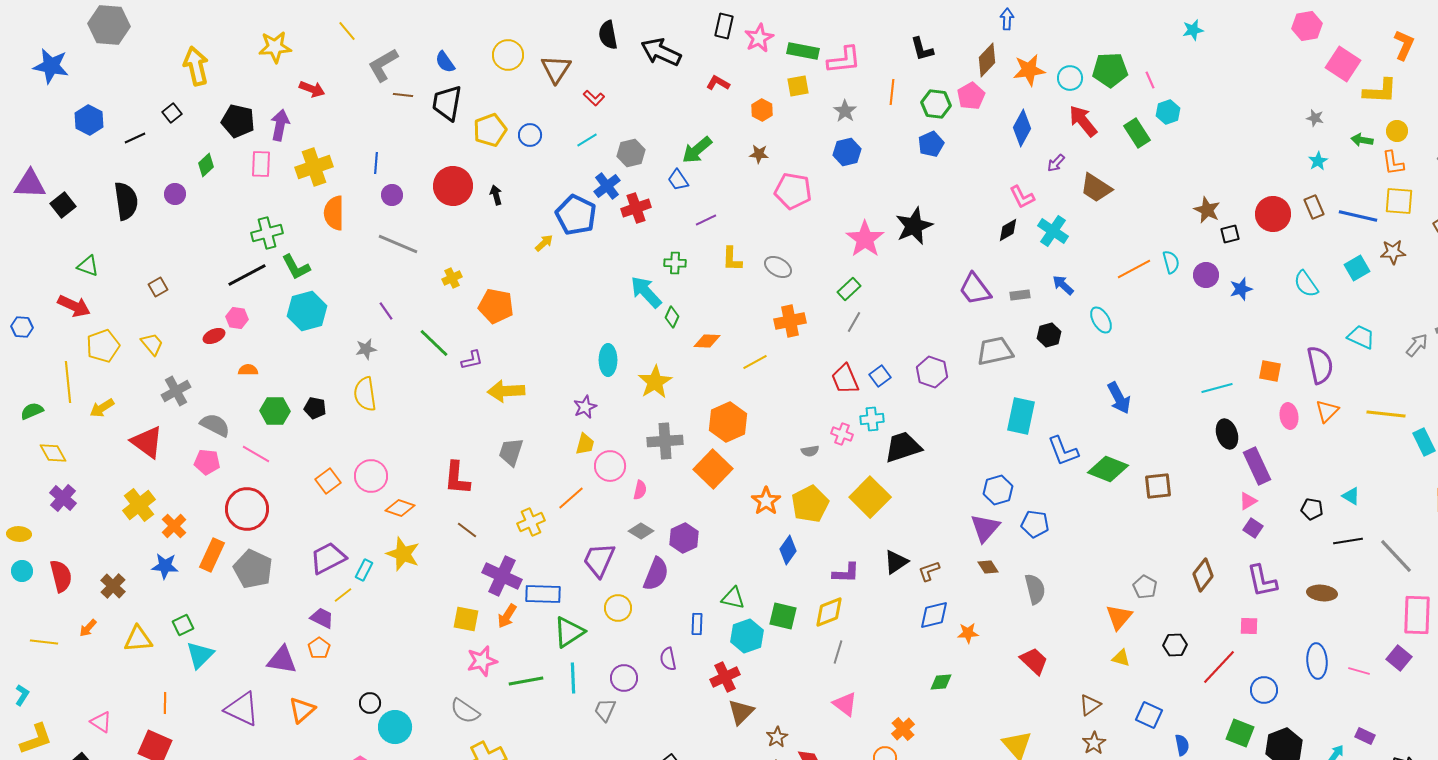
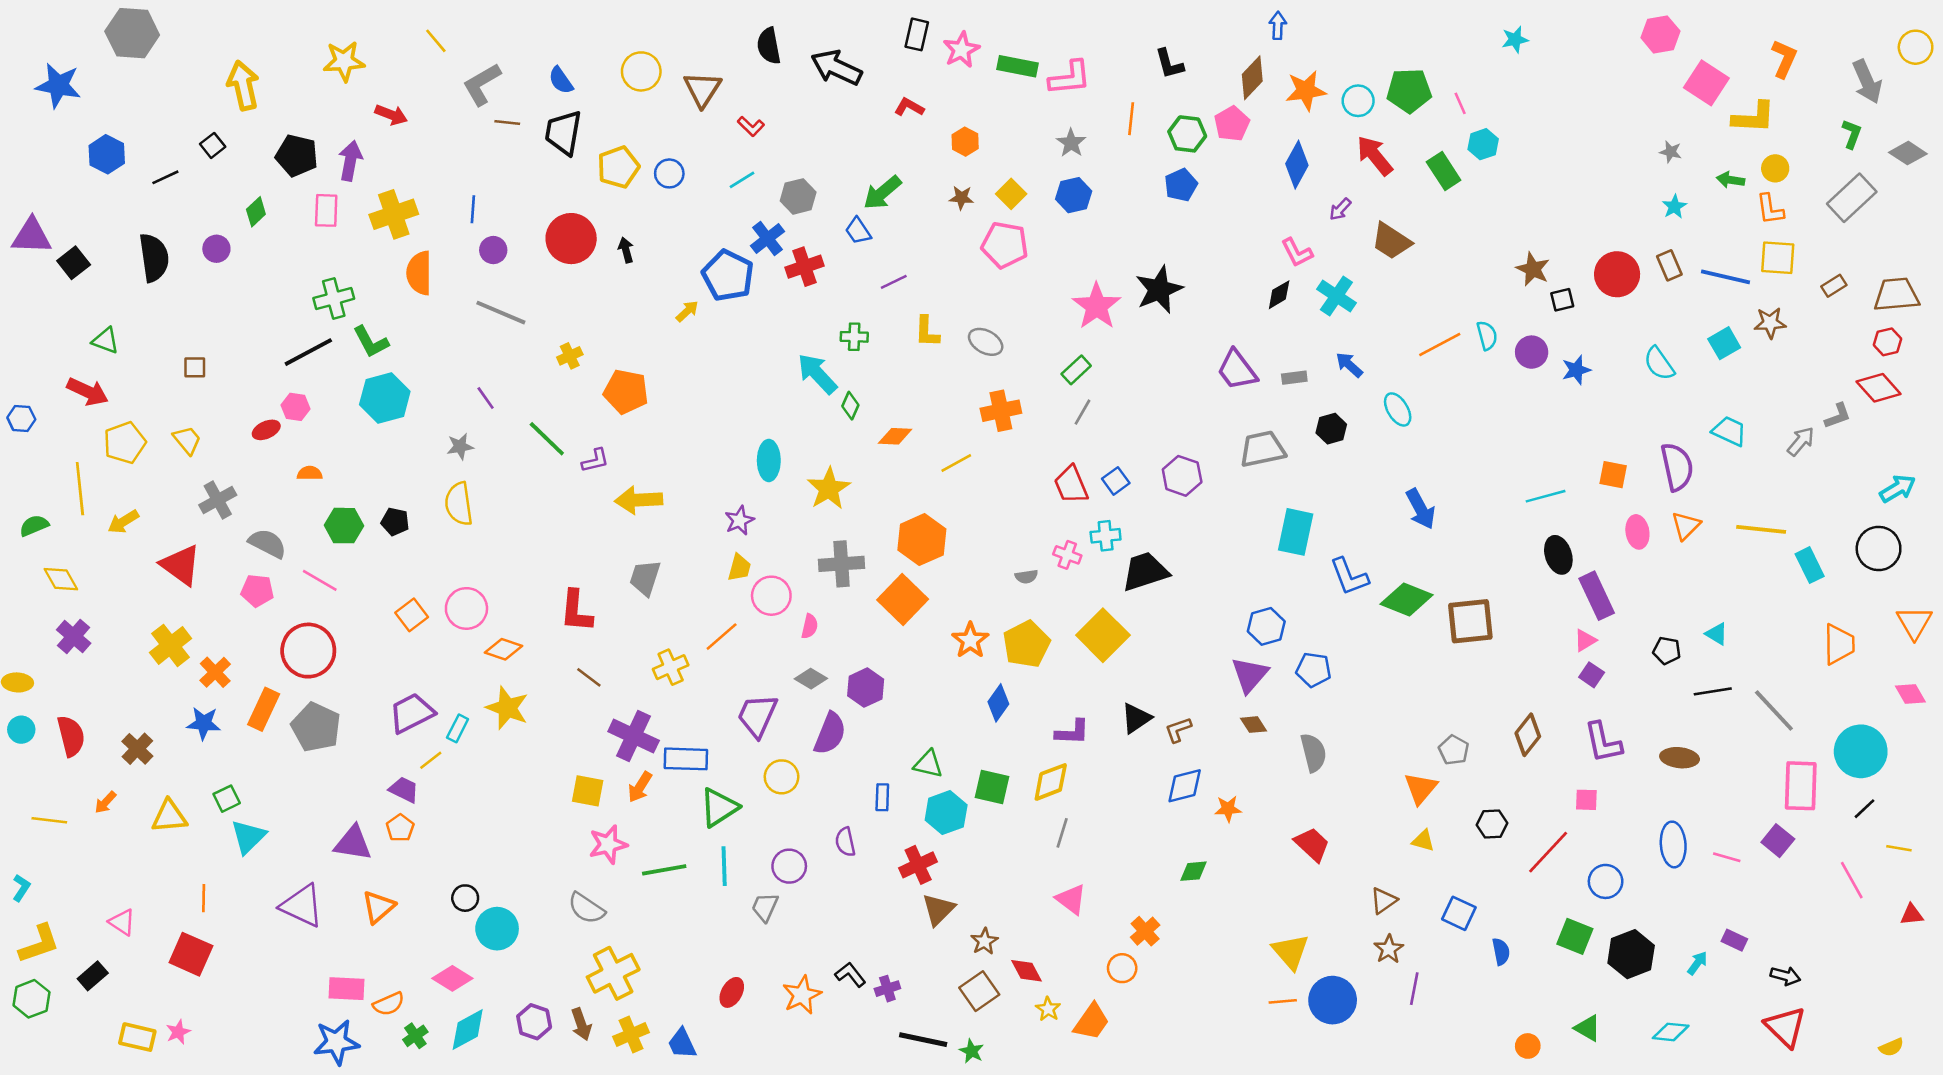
yellow square: (798, 86) -> (1011, 194), moved, turned -35
brown square: (158, 287) -> (195, 367), turned 30
brown square: (1158, 486) -> (1470, 621), size x1.4

